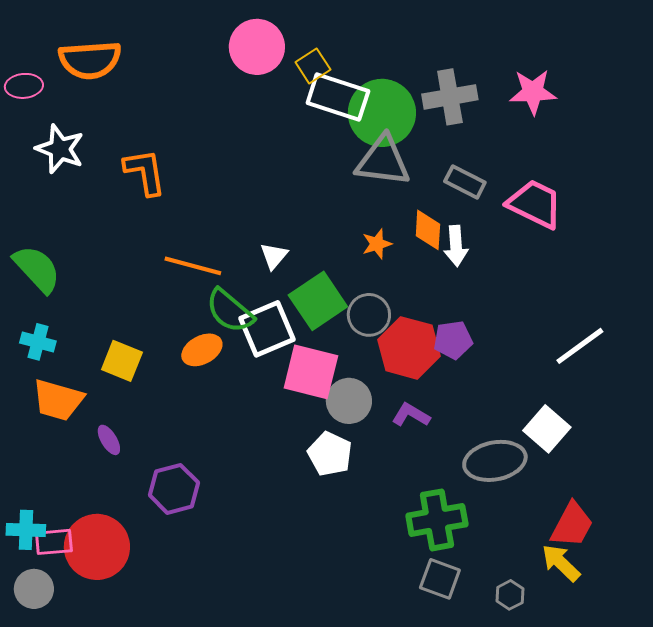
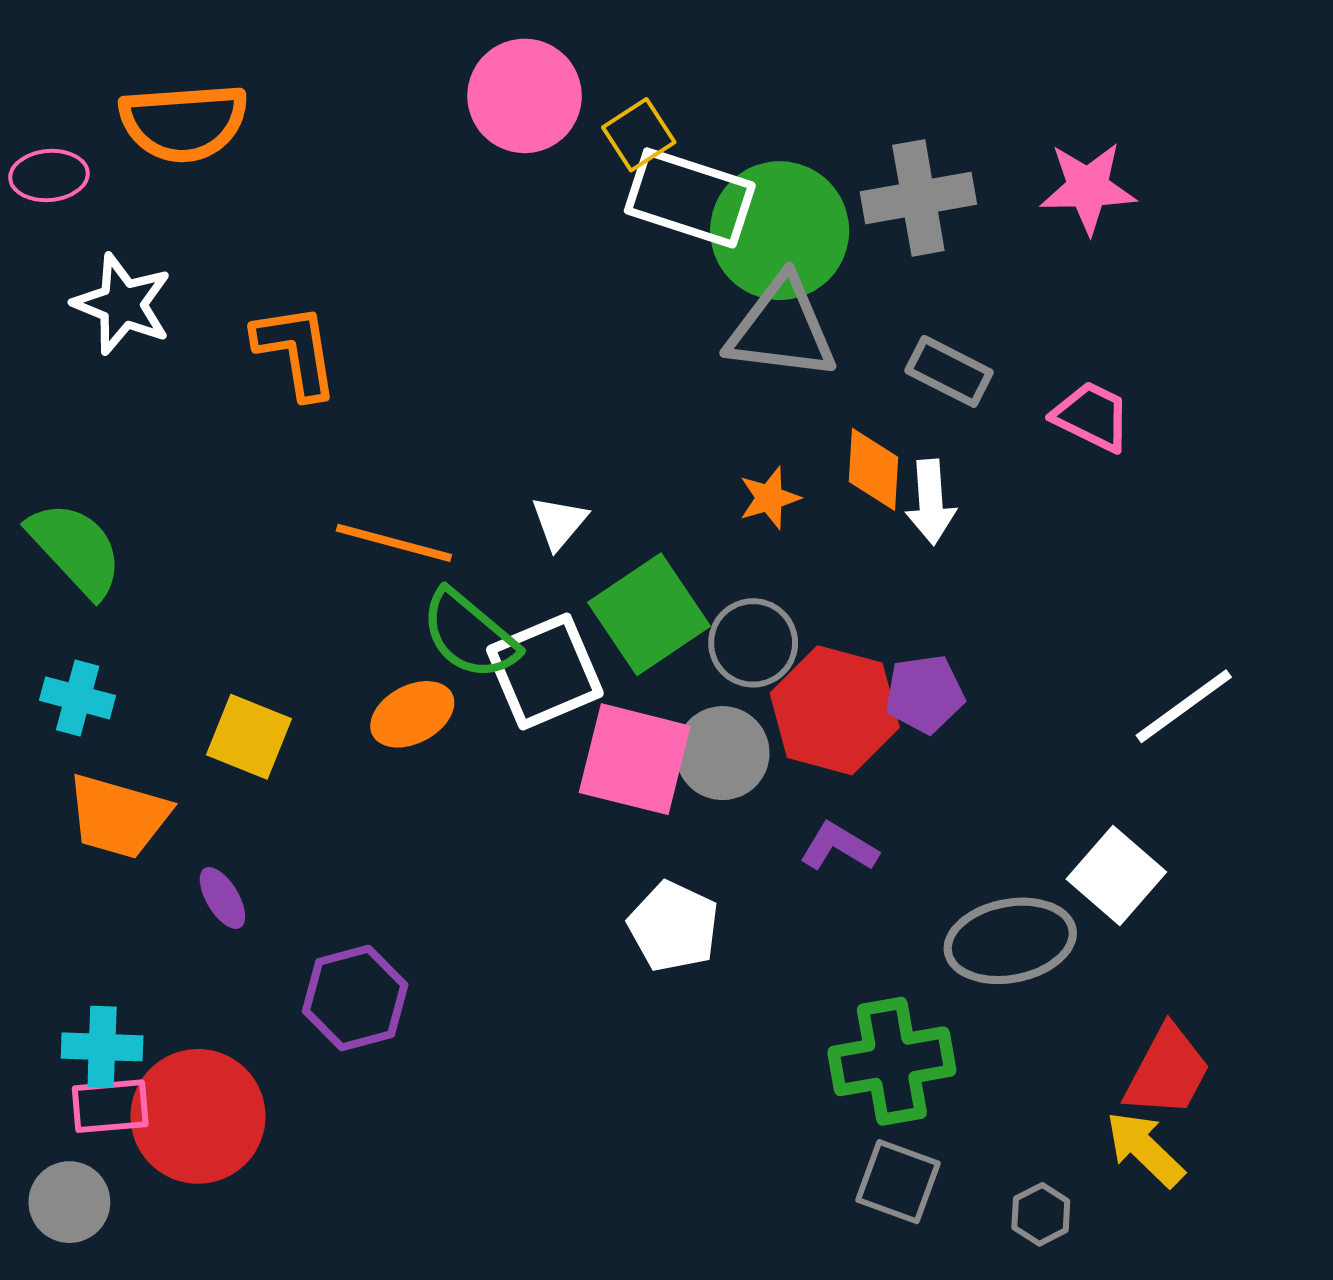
pink trapezoid: (535, 204) -> (1092, 416), size x0.7
gray circle: (349, 401) -> (722, 753), moved
cyan cross: (26, 530) -> (102, 1047), moved

